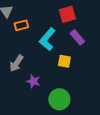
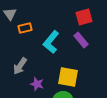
red square: (67, 14) -> (84, 17), moved
yellow square: (64, 61) -> (68, 77), moved, size x1.5

